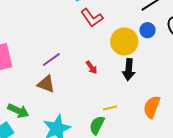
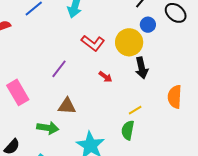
red L-shape: (92, 18) -> (93, 43), moved
purple line: (51, 60) -> (59, 69), moved
green arrow: (18, 111) -> (48, 128), moved

